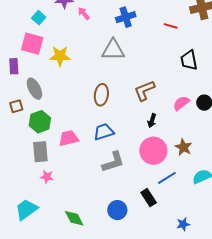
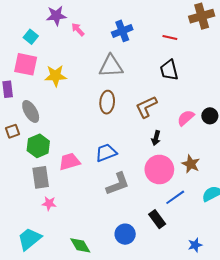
black trapezoid: (189, 60) -> (169, 70), moved
brown ellipse: (101, 95) -> (107, 102), moved

